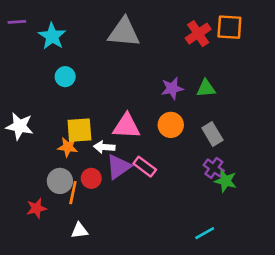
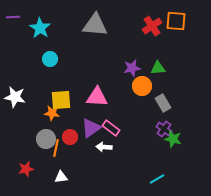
orange circle: (171, 125) -> (142, 86), moved
white arrow: (104, 147) -> (104, 147), moved
red star: (36, 208) -> (26, 169), moved

